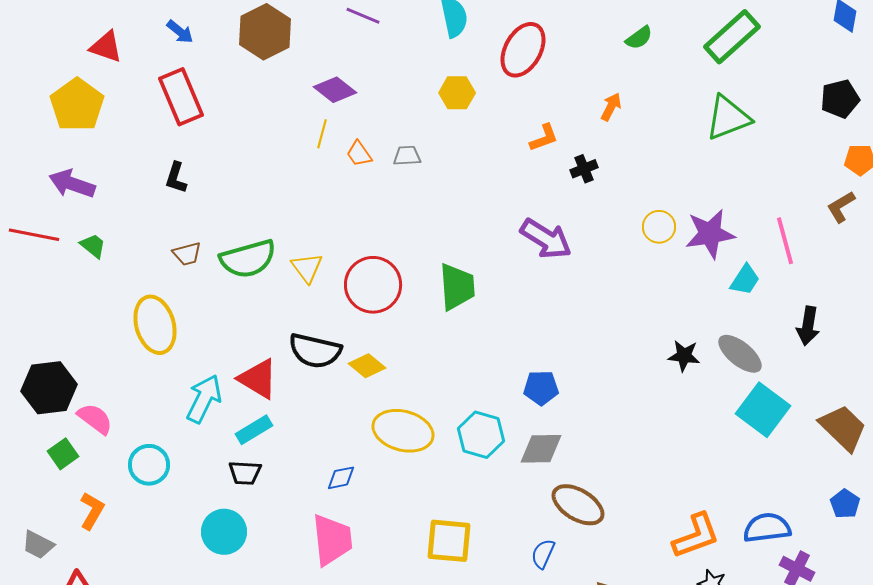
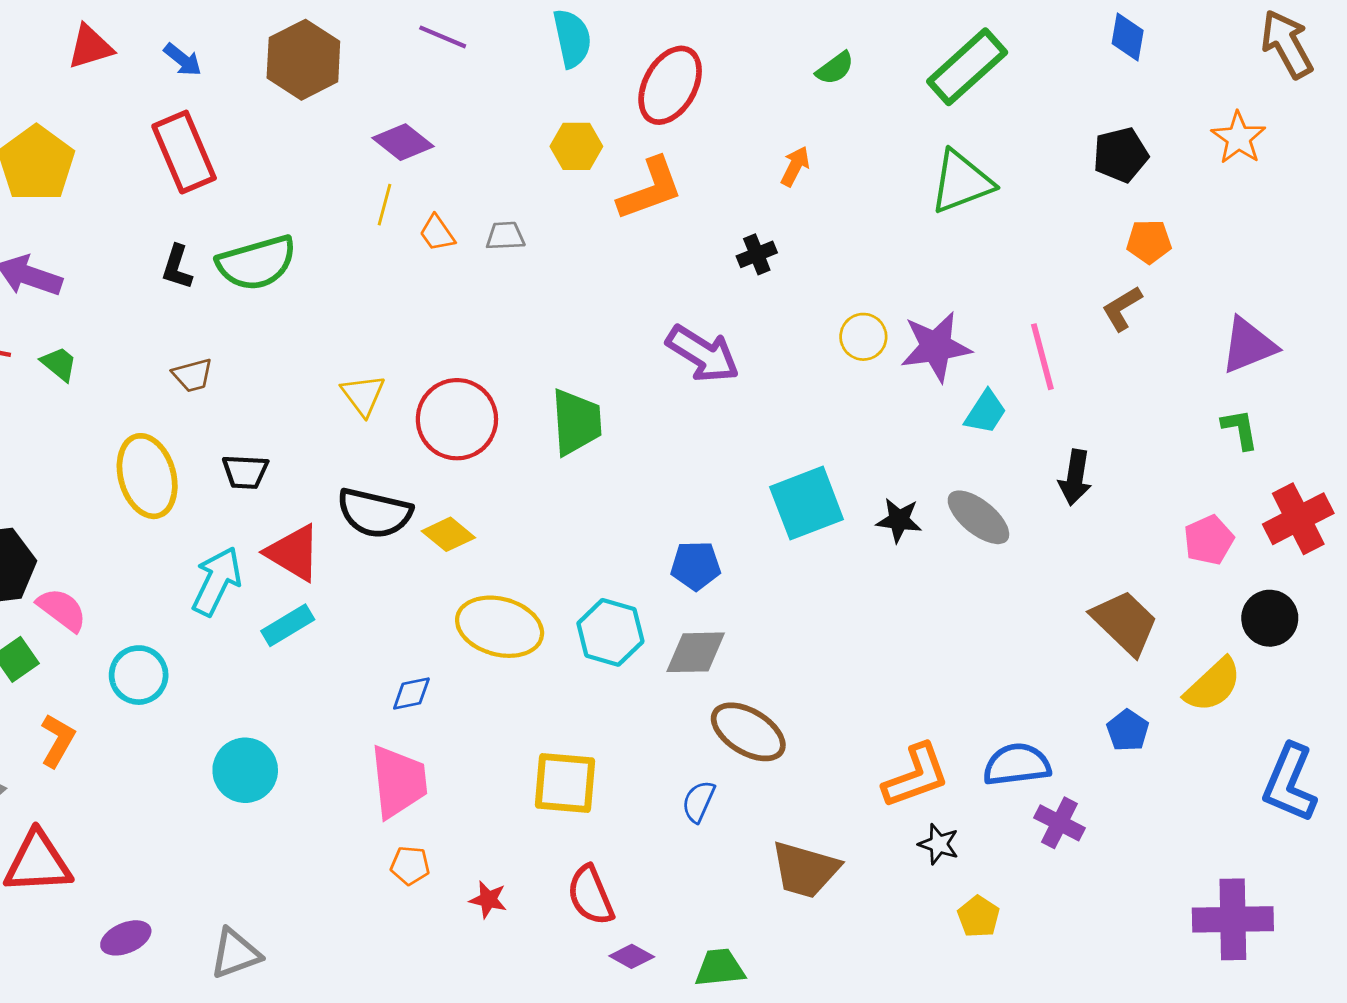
red triangle: (106, 47) -> (90, 47), moved, turned -36
orange L-shape: (544, 138) -> (650, 189), moved, size x1.6
green semicircle: (248, 259) -> (257, 263), moved
cyan square: (763, 410) -> (807, 503), moved, turned 32
black trapezoid: (245, 473) -> (245, 472), moved

